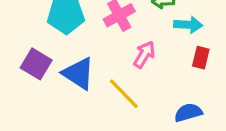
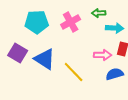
pink arrow: (144, 55) -> (103, 55), moved, turned 60
blue semicircle: (188, 113) -> (115, 74), moved

